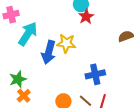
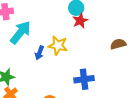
blue arrow: (49, 52) -> (39, 53), size x0.6

